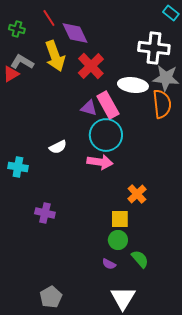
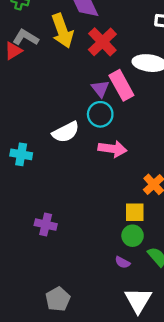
purple triangle: (89, 108) -> (100, 89), turned 36
cyan circle: (106, 135) -> (100, 114), moved, size x0.7
white semicircle: (58, 147) -> (66, 132), size x1.4
purple cross: (45, 213) -> (46, 225), moved

